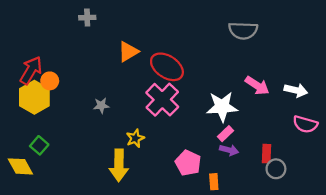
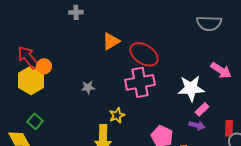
red arrow: (31, 70) -> (28, 57), turned -70
pink cross: (162, 100) -> (140, 82), turned 36
pink rectangle: (226, 134) -> (202, 109), moved

